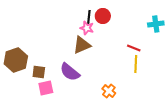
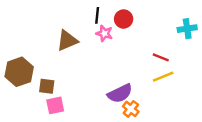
black line: (89, 17) -> (97, 15), moved
brown triangle: (82, 45) -> (67, 41), moved
yellow line: (136, 64) -> (163, 77), turned 66
purple semicircle: (70, 72) -> (120, 93), moved, turned -65

